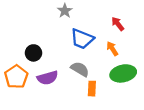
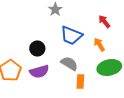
black circle: (33, 53) -> (37, 48), moved

